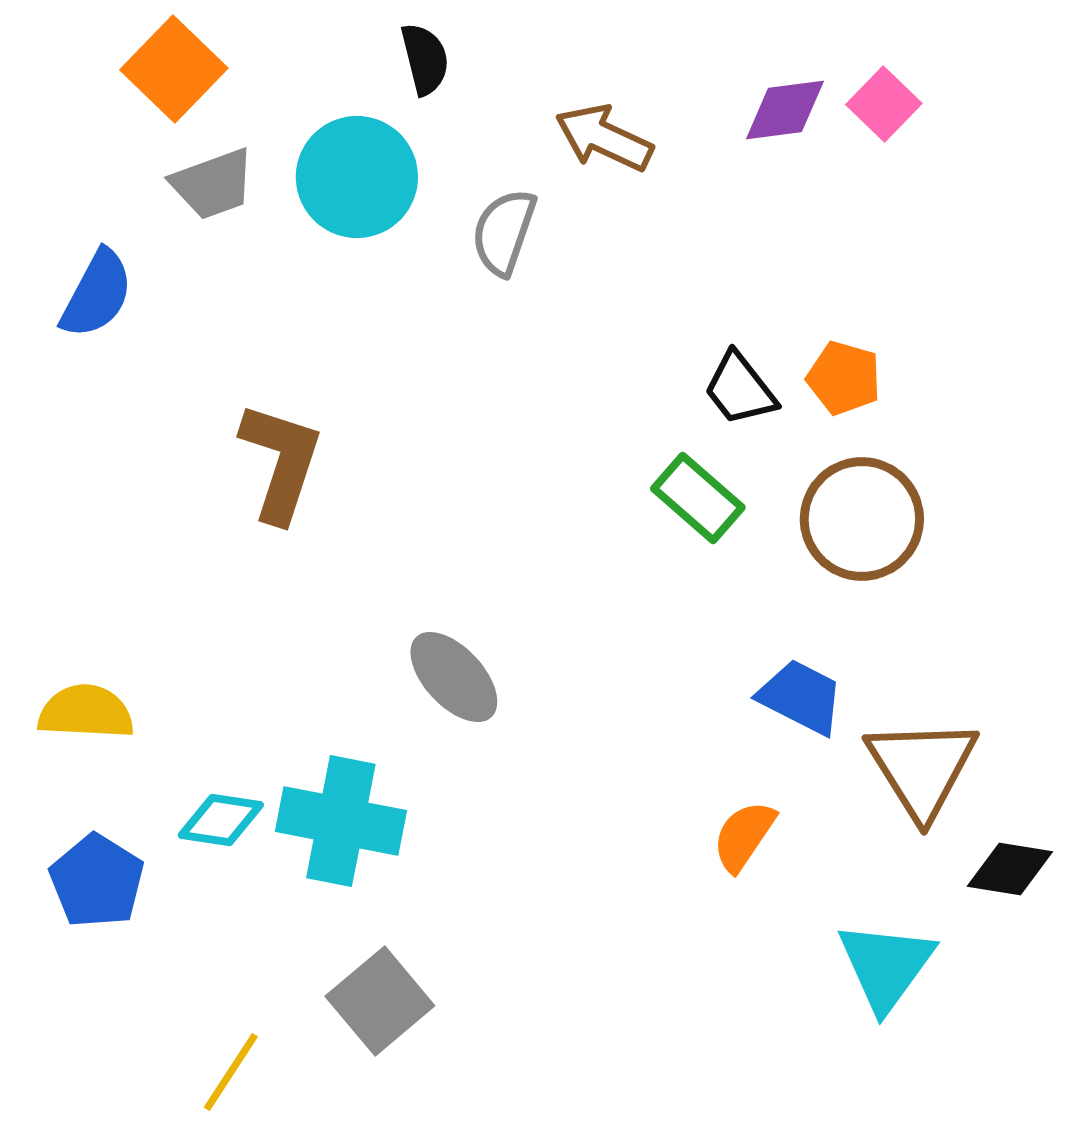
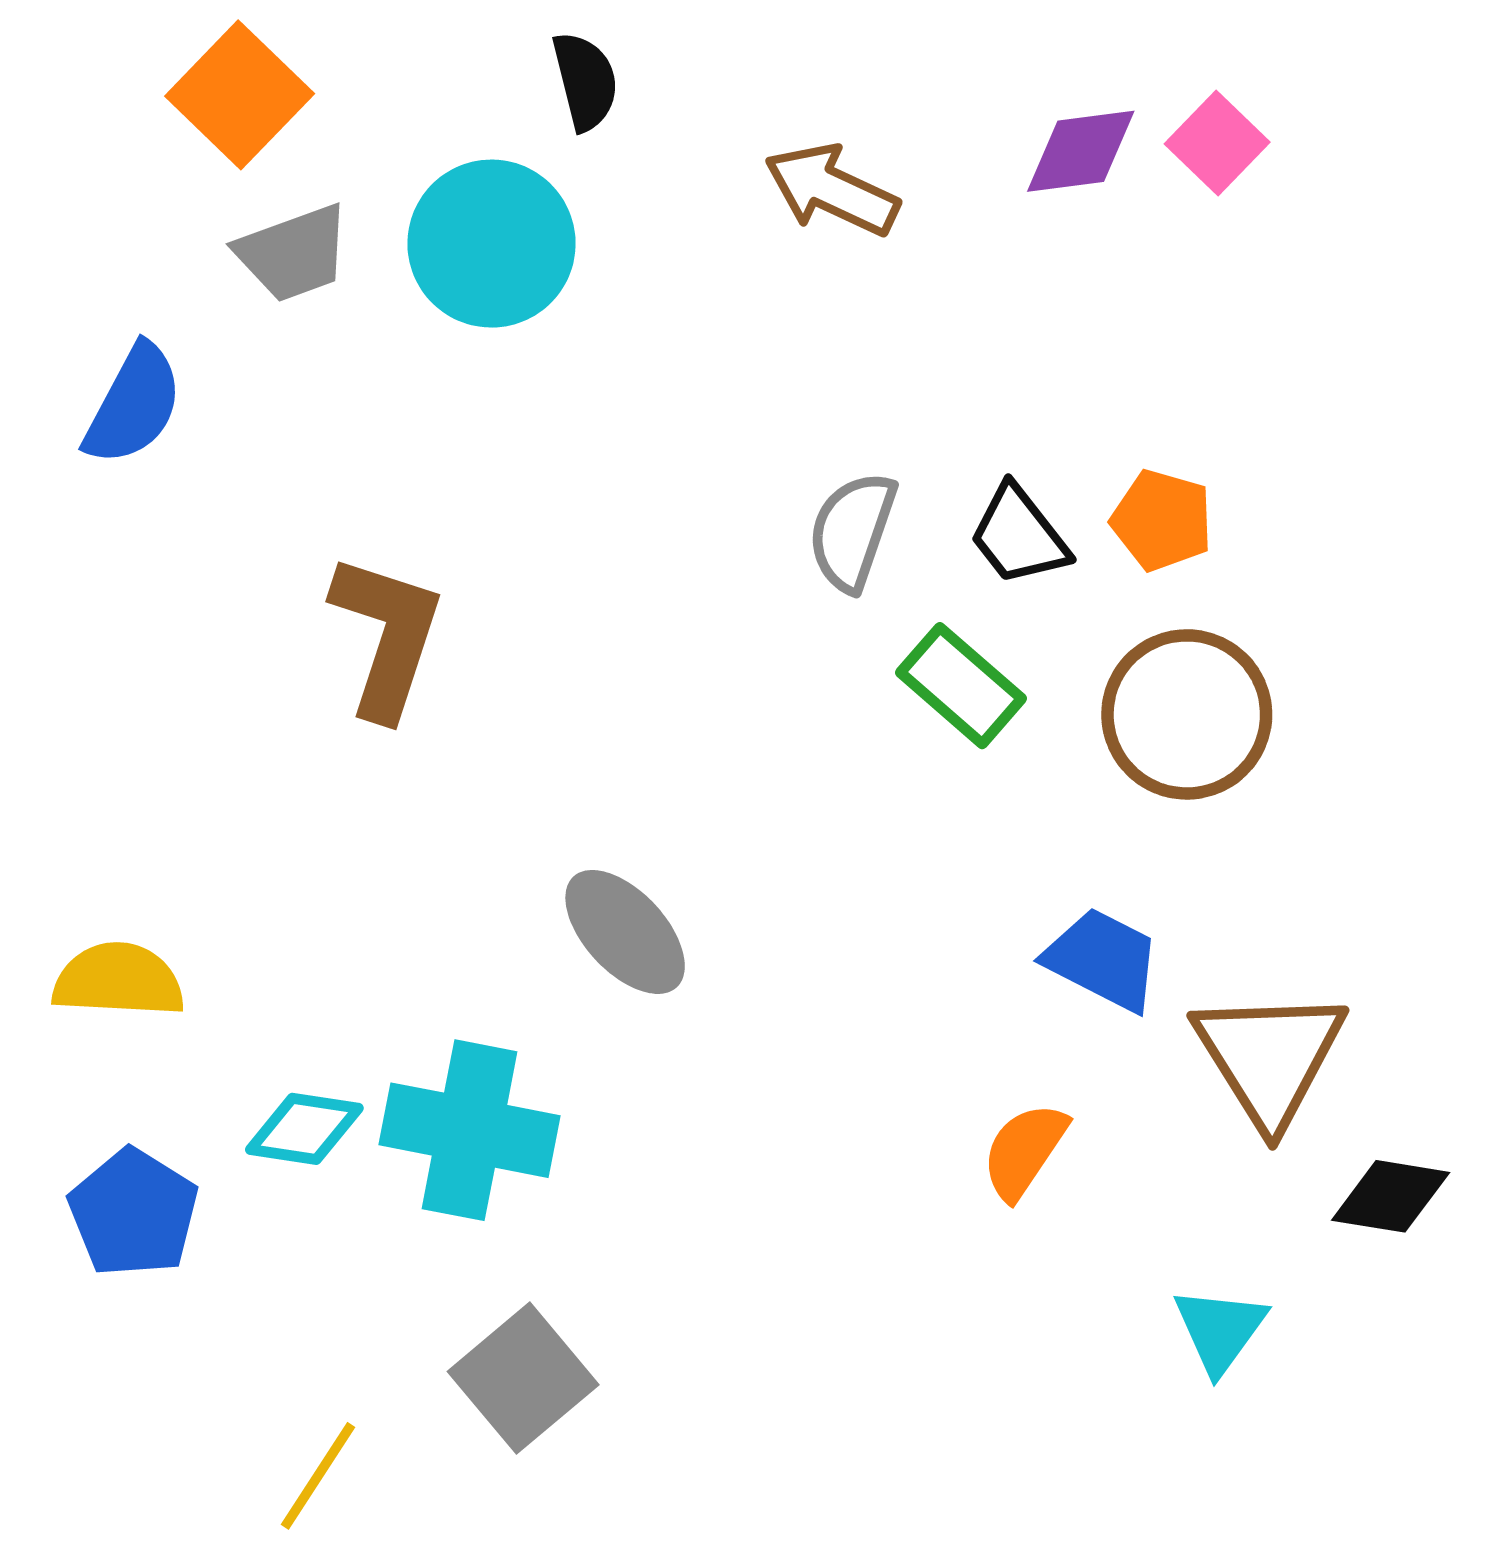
gray semicircle: (504, 232) -> (852, 531), moved
cyan triangle: (886, 966) -> (1220, 1330), size x0.7

